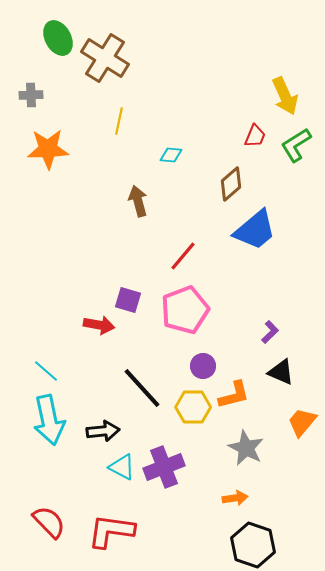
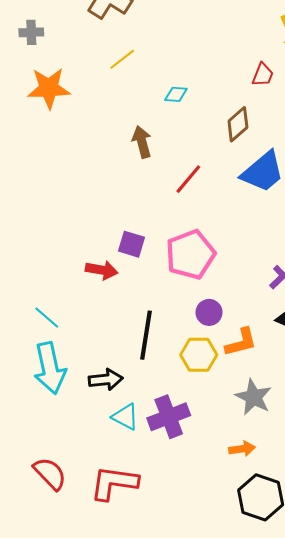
yellow line: (119, 121) -> (122, 59), turned 40
red line: (183, 256) -> (188, 179), moved
black line: (142, 388) -> (146, 335), turned 51

